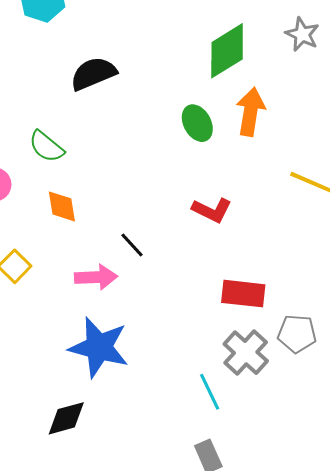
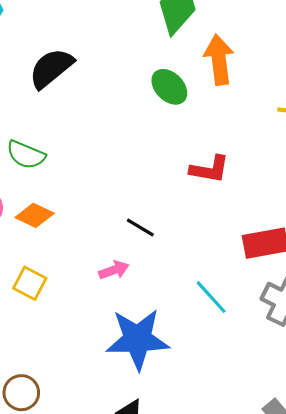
orange diamond: (62, 206) -> (35, 215), moved, turned -39
pink arrow: (96, 277) -> (114, 270), size x0.7
cyan line: (210, 392) -> (211, 297), moved

